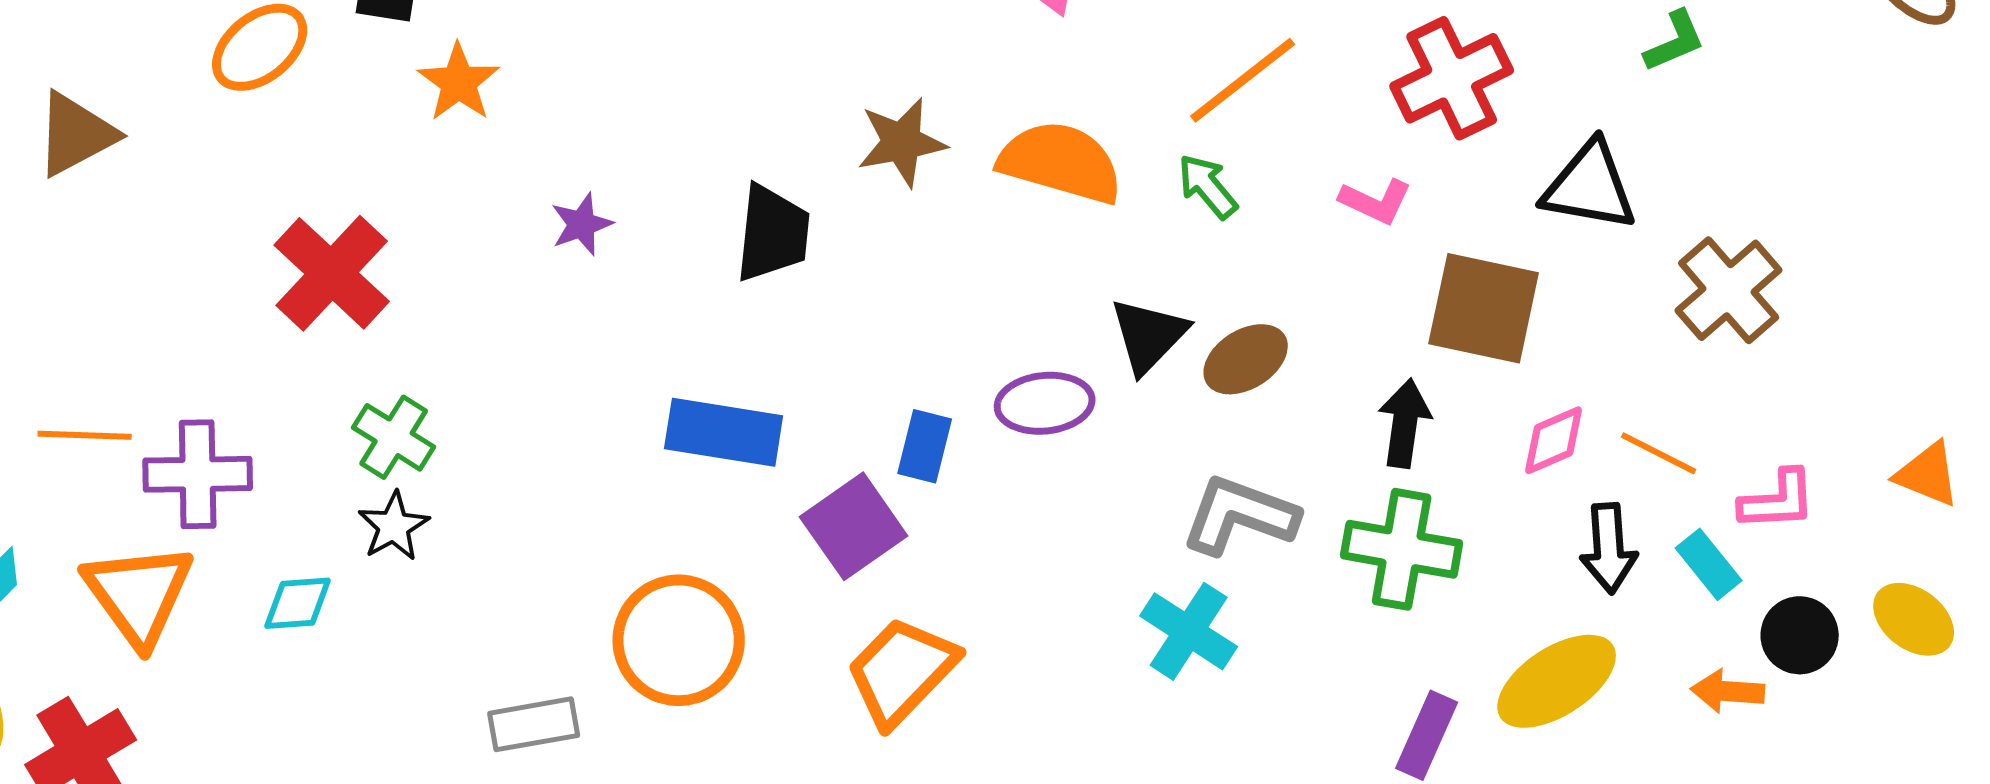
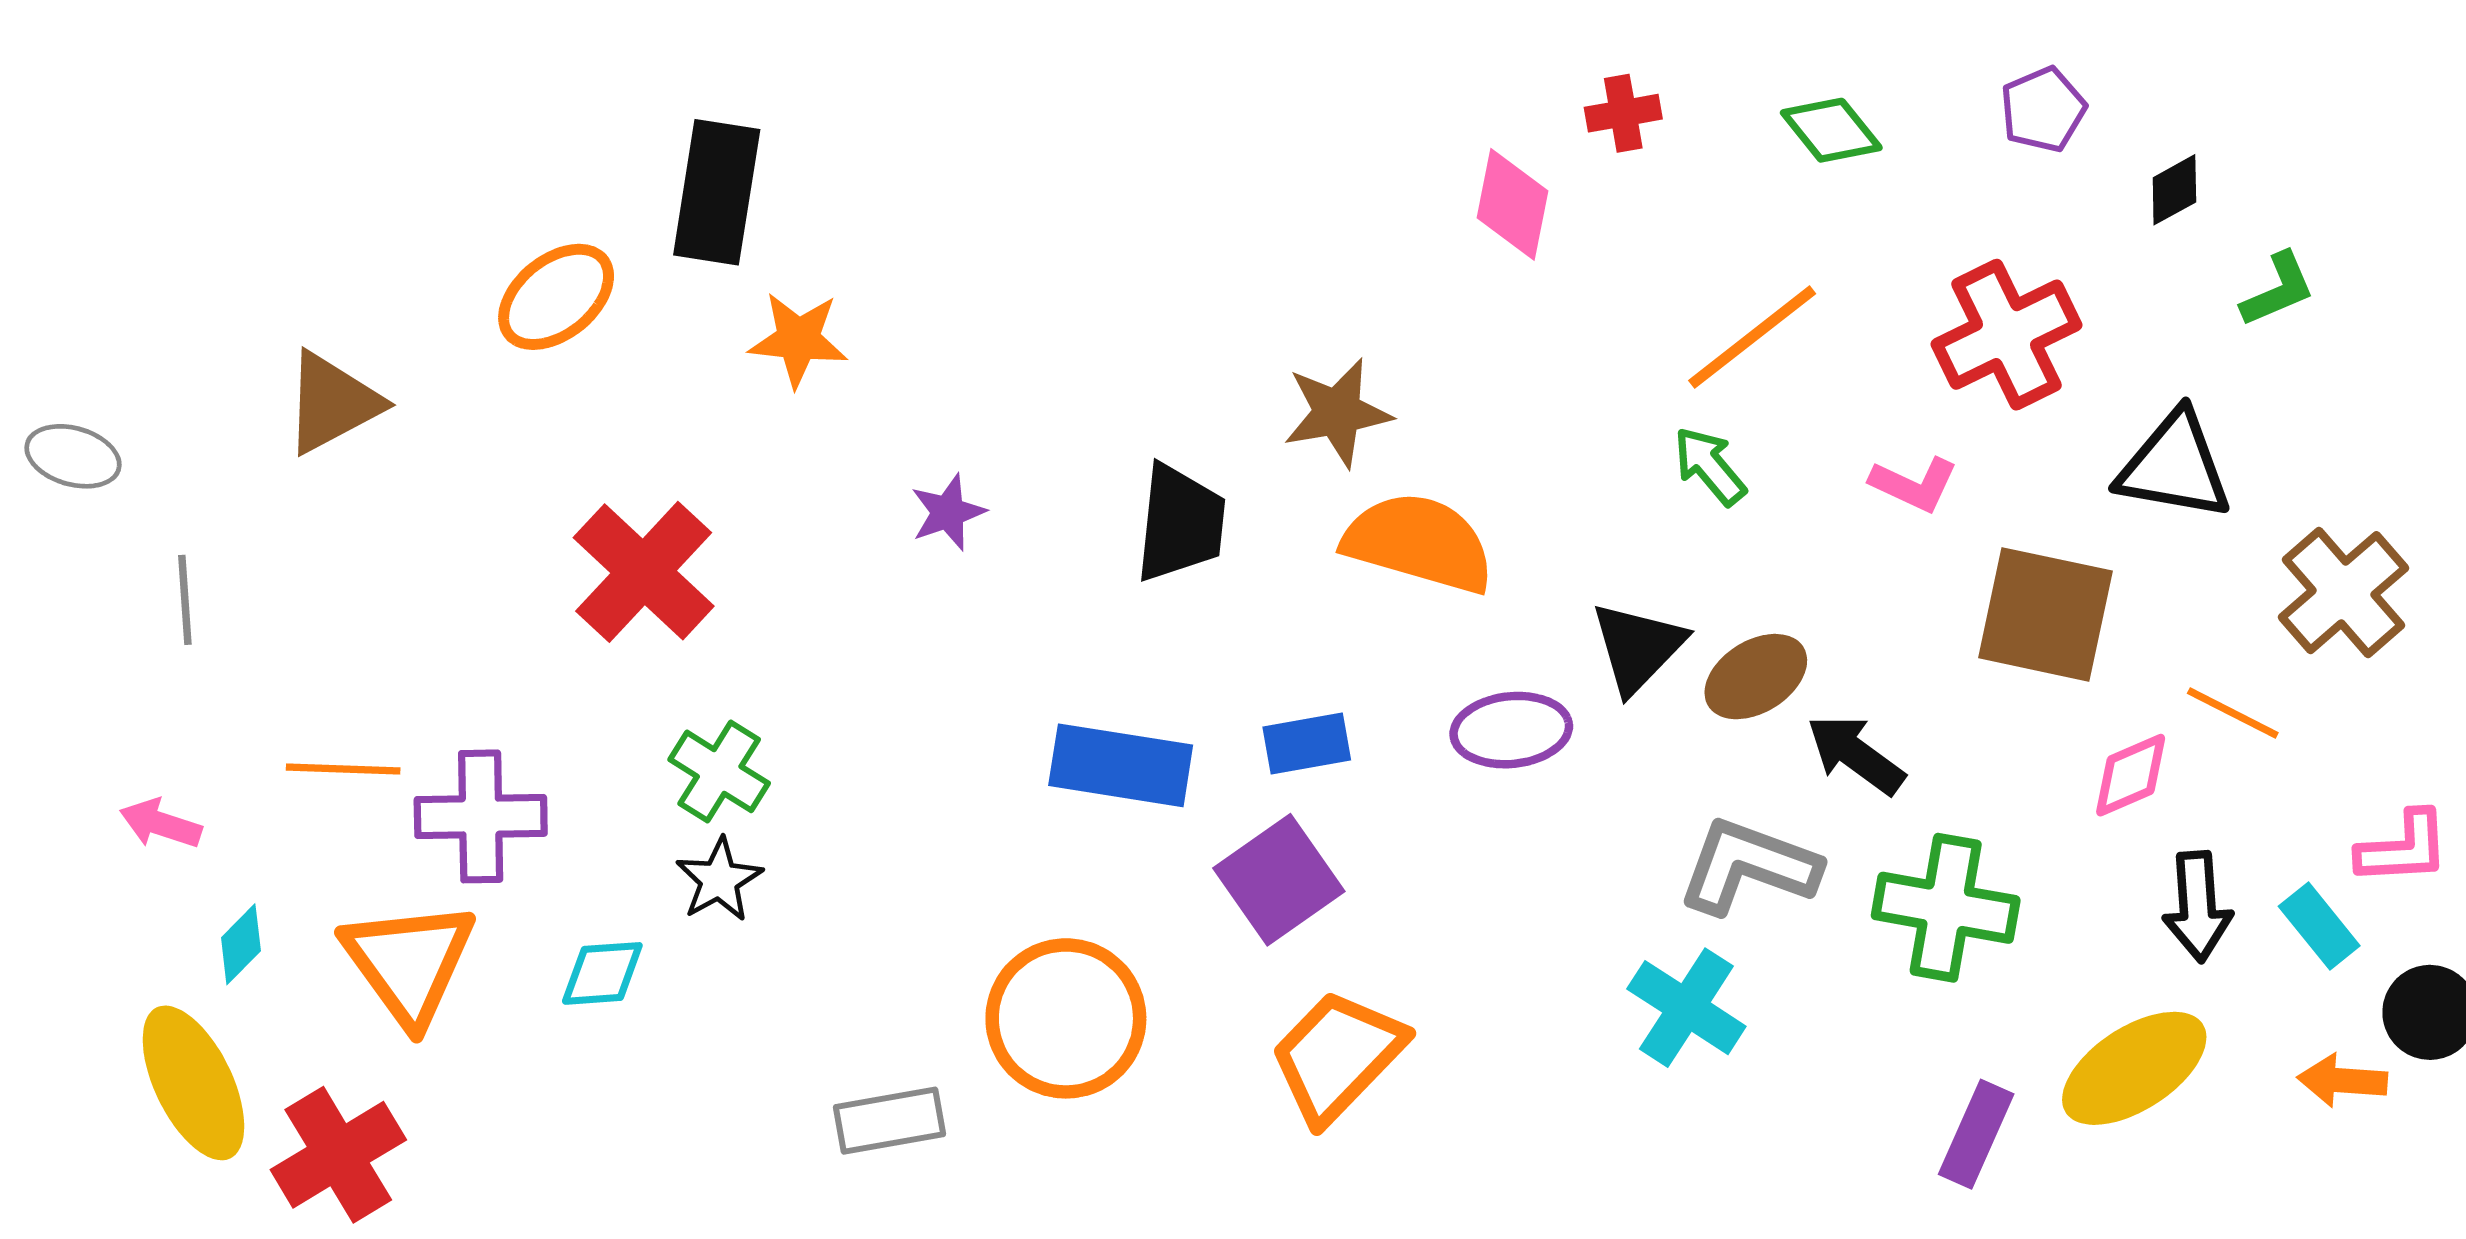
orange star: (459, 82) -> (798, 339), turned -30
orange semicircle: (1061, 162) -> (1419, 543), moved
black arrow: (1405, 423) -> (1856, 754), moved, turned -62
blue rectangle: (925, 446) -> (1307, 743), moved, turned 66
orange line: (1659, 453) -> (2233, 713), moved

